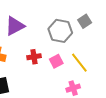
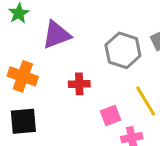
pink square: (56, 61) -> (110, 116), moved

